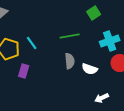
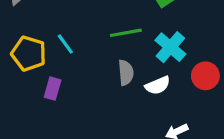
cyan cross: (110, 41) -> (170, 47), moved, turned -30
white semicircle: (90, 69) -> (158, 85), turned -42

